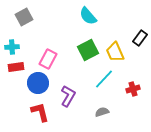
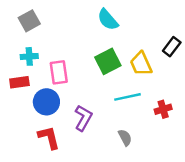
cyan cross: (12, 47) -> (29, 56), moved
pink rectangle: (48, 59) -> (59, 72), turned -36
cyan line: (104, 79) -> (127, 97), turned 35
gray semicircle: (102, 112) -> (125, 137), turned 80

